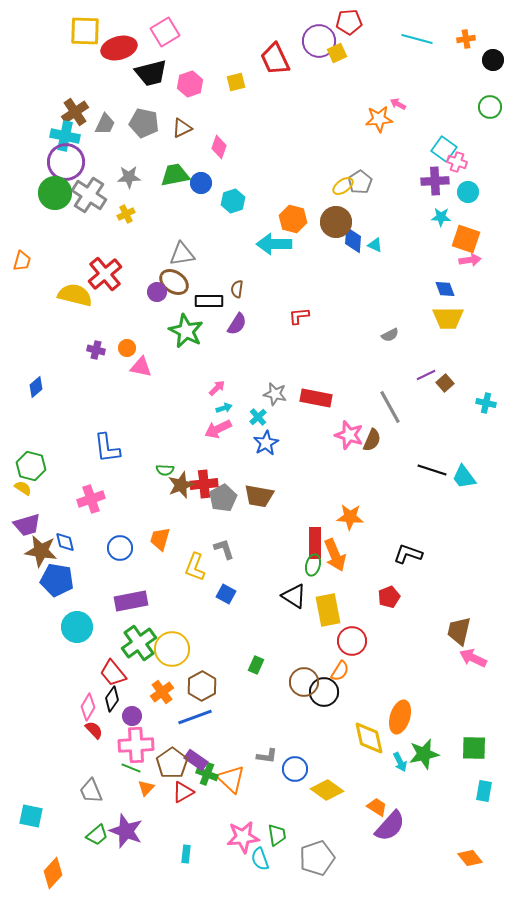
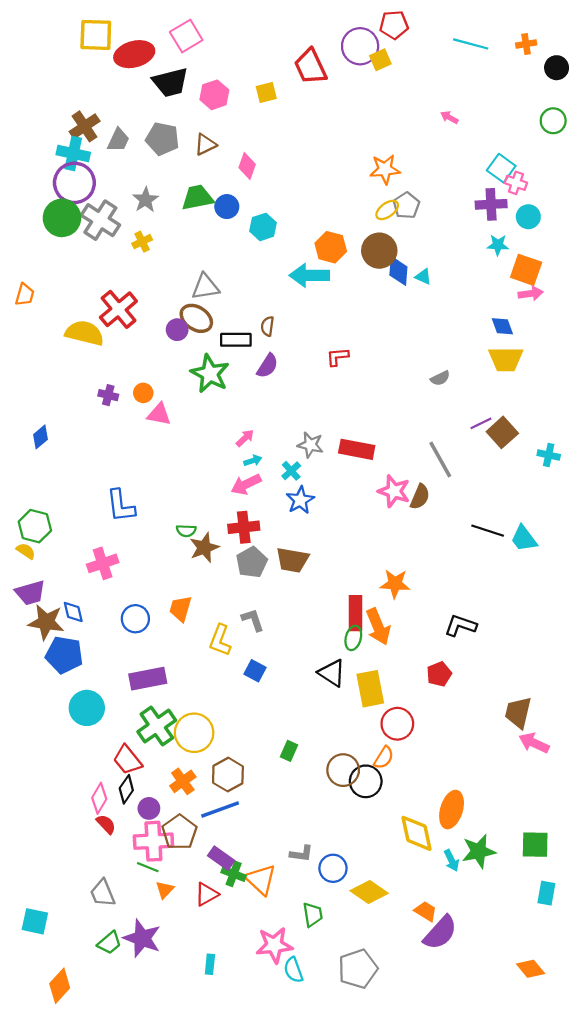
orange star: (379, 119) -> (385, 169), moved
gray star: (129, 177) -> (146, 200), turned -30
brown square: (445, 383) -> (502, 432), size x1.5
red cross: (204, 484) -> (244, 527), moved
brown pentagon: (172, 763) -> (179, 832), moved
green trapezoid: (277, 835) -> (313, 915), moved

